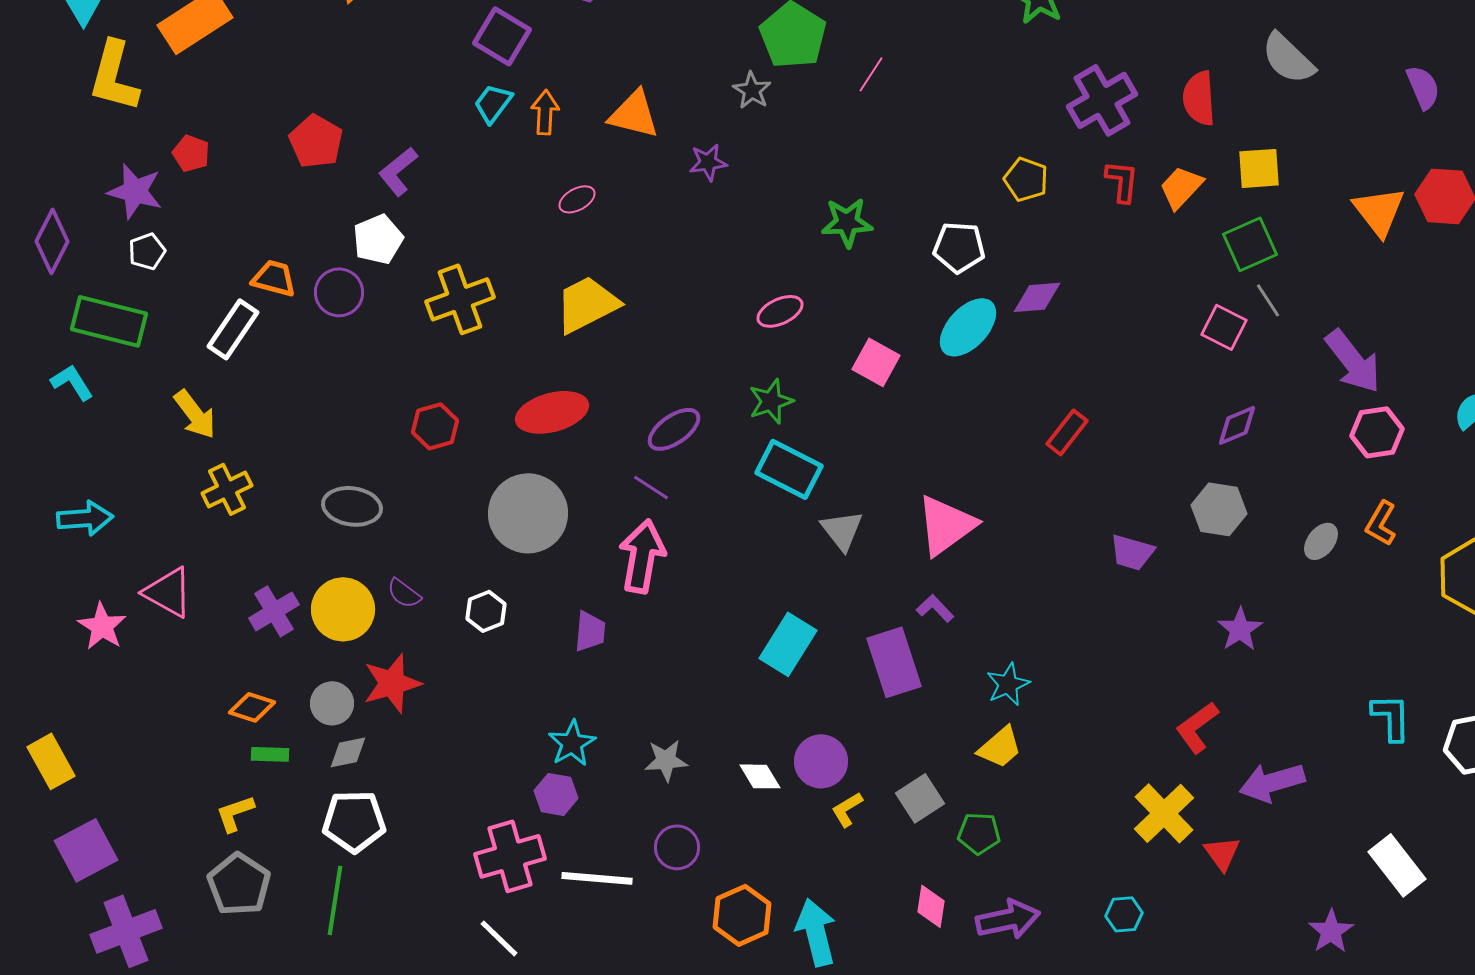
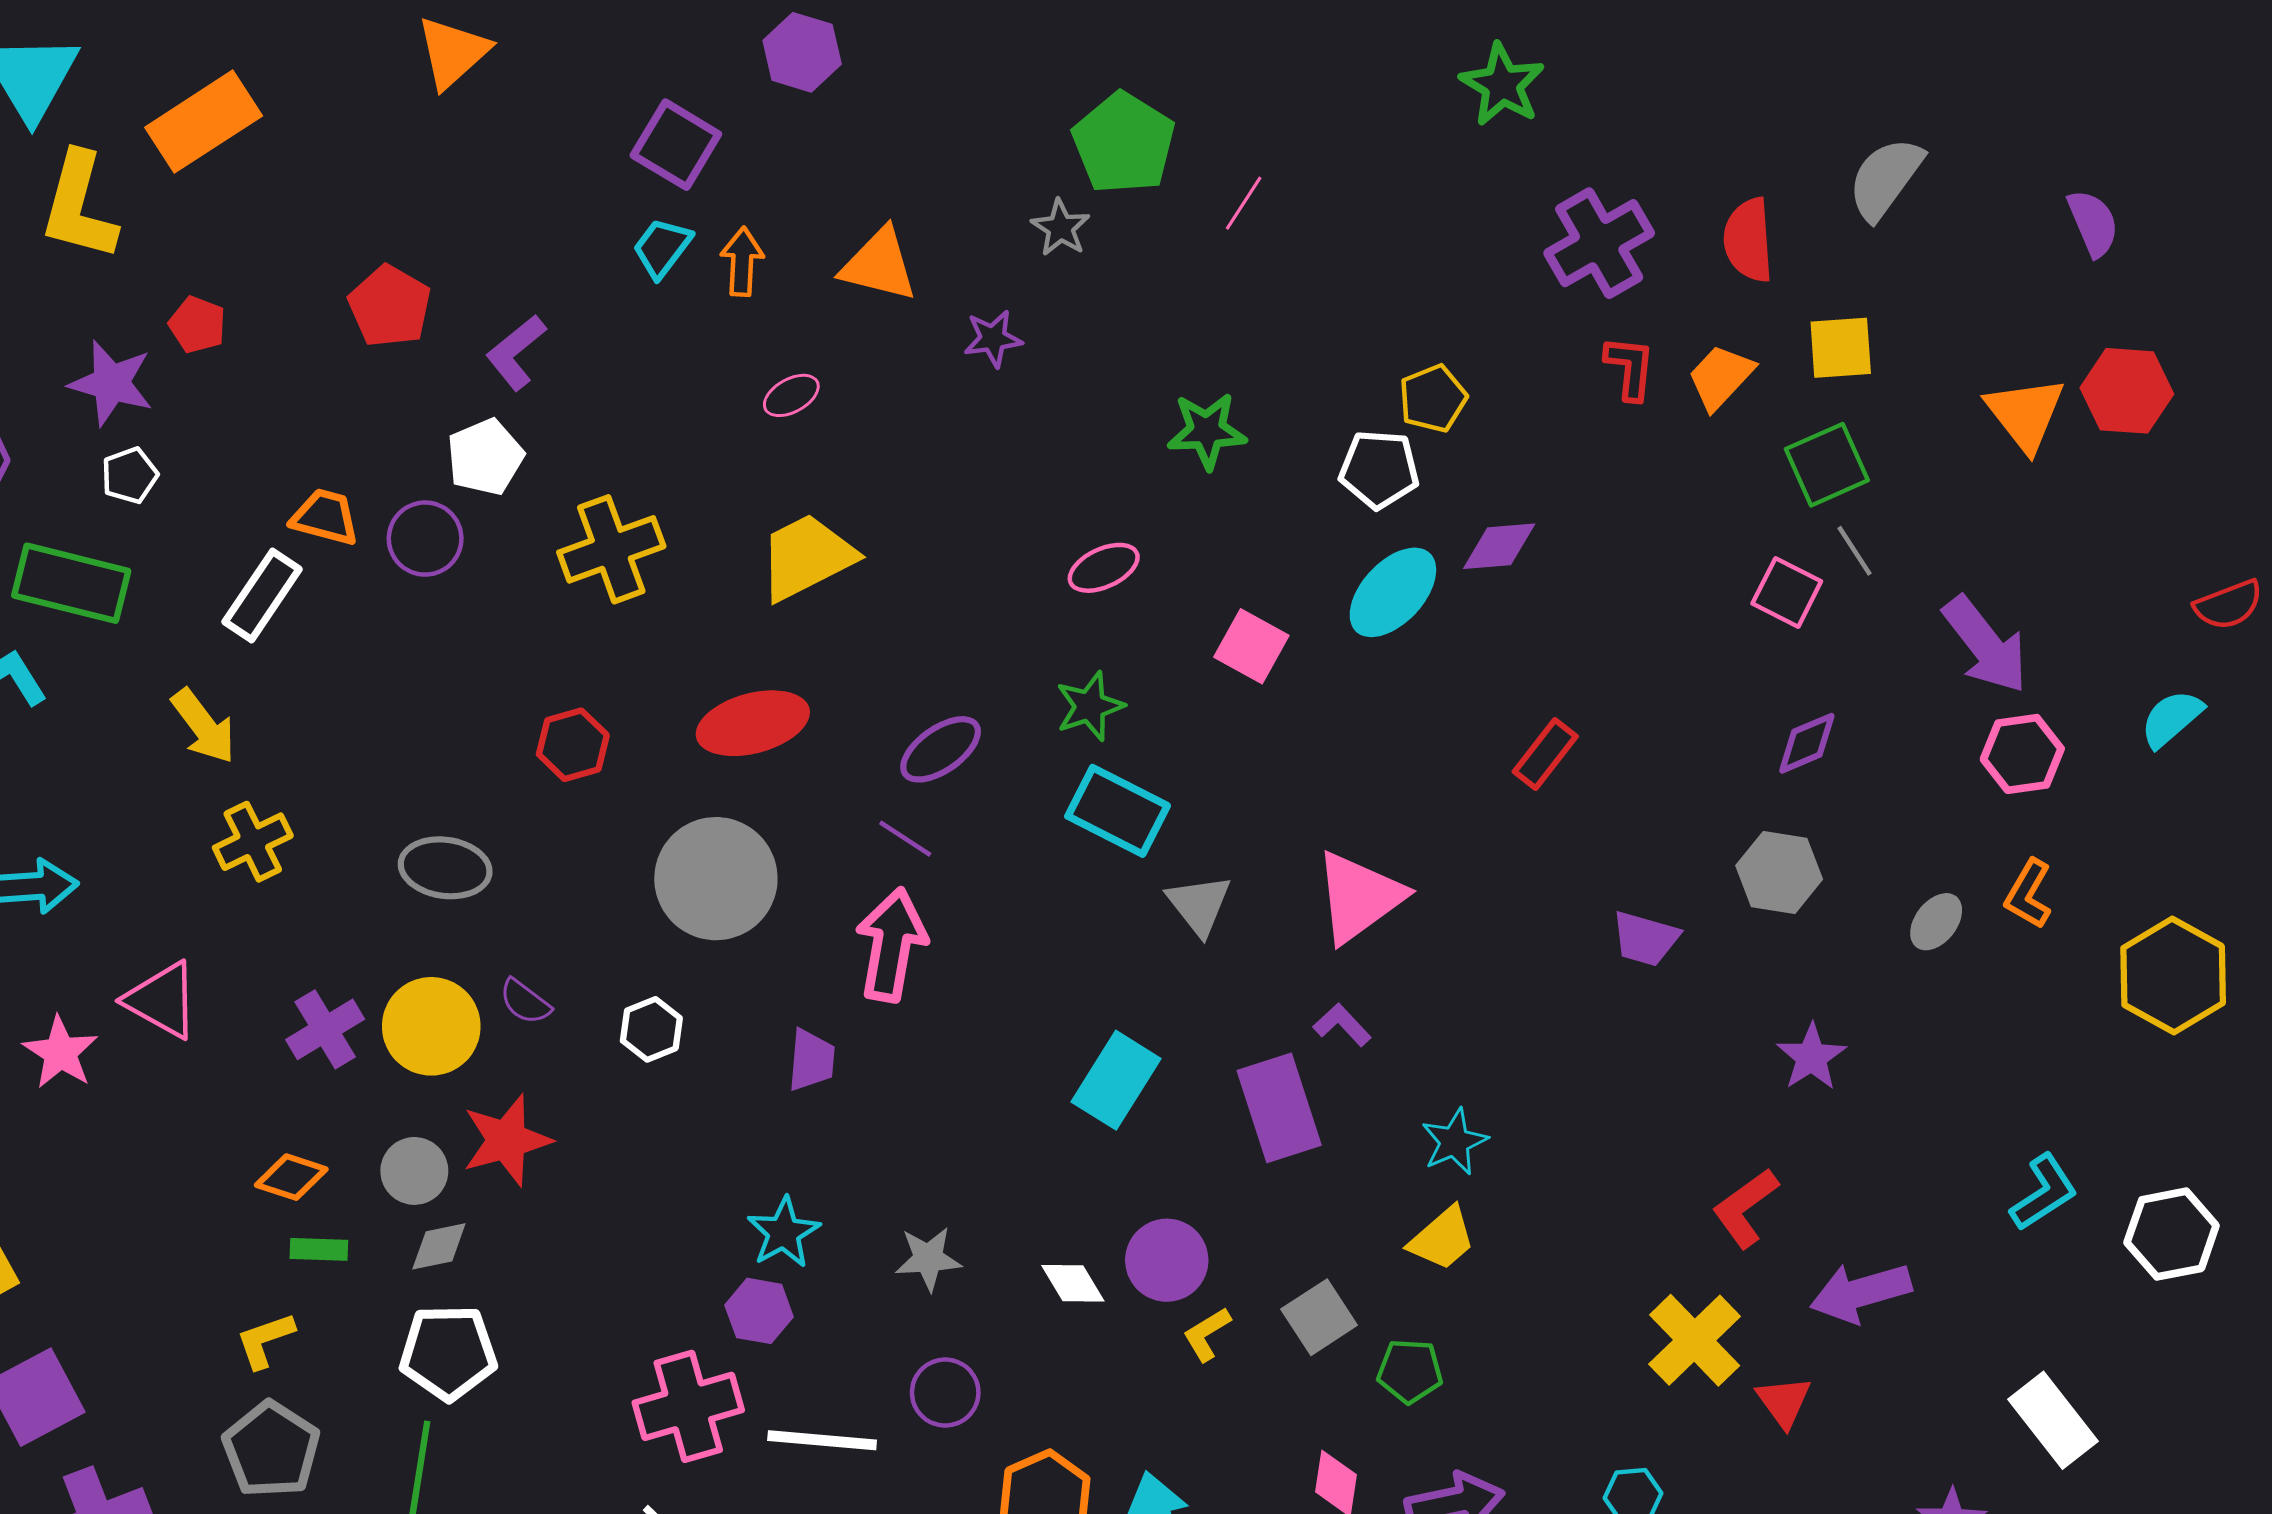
gray semicircle: (1288, 58) -> (1885, 178), turned 82
yellow pentagon: (1026, 179) -> (1433, 399), moved, turned 30
cyan L-shape: (1391, 717) -> (2044, 1192), turned 58

